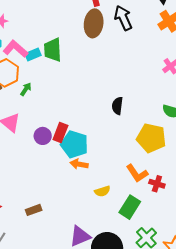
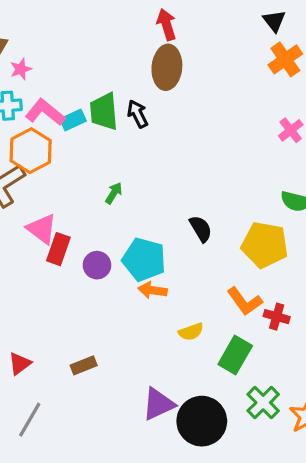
black arrow: (123, 18) -> (138, 114), moved, size x0.7
green arrow: (26, 89) -> (114, 193), moved
black semicircle: (117, 106) -> (201, 229), moved, turned 144
red rectangle: (60, 132) -> (58, 249), moved
purple circle: (43, 136) -> (97, 265), moved

